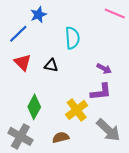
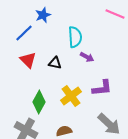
purple arrow: (104, 69) -> (87, 57), moved
yellow cross: (77, 110) -> (71, 96), moved

